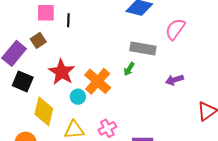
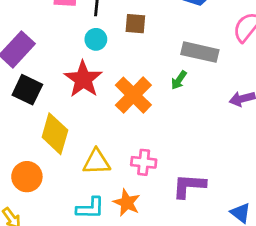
brown square: (38, 40) -> (135, 24), moved, turned 35
cyan circle: (78, 97) -> (96, 39), moved
pink cross: (107, 128) -> (144, 162), turned 30

